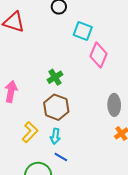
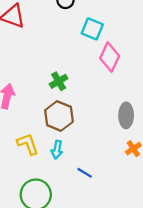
yellow L-shape: (30, 132) -> (28, 144), turned -65
blue line: (61, 157) -> (85, 173), moved

